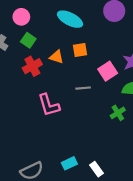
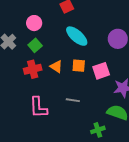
pink square: (108, 71) -> (101, 71), moved

